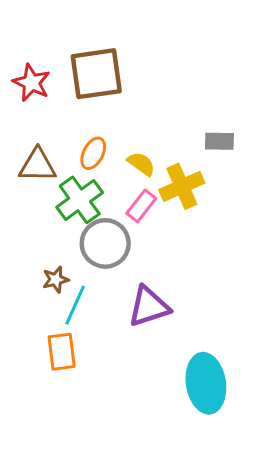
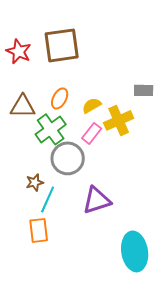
yellow semicircle: (141, 164) -> (92, 105), turned -66

